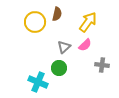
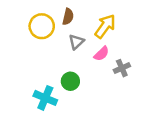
gray triangle: (64, 47) -> (76, 42), moved
gray cross: (102, 65) -> (122, 68), moved, turned -32

